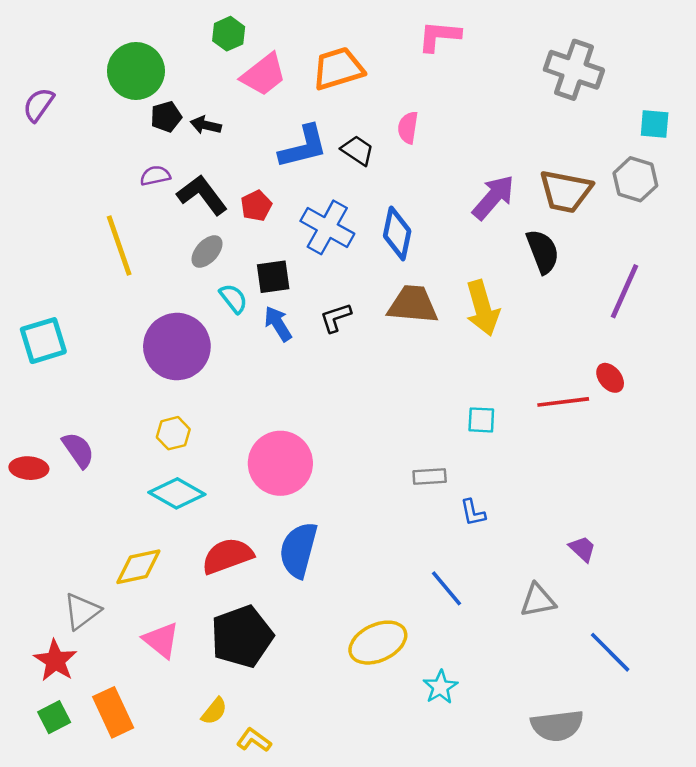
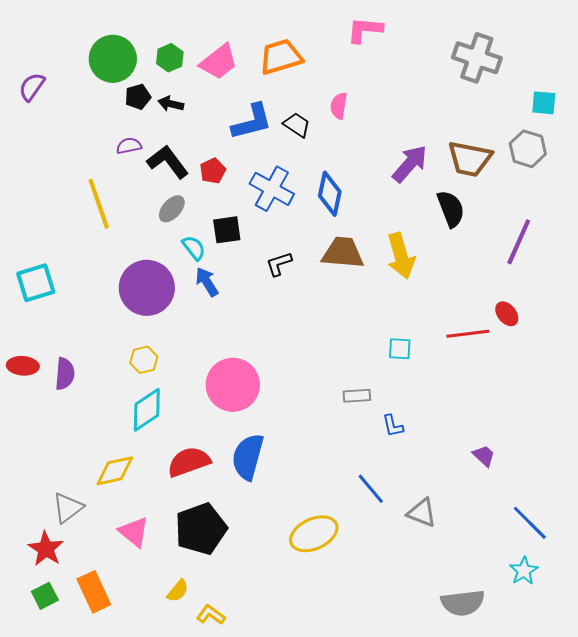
green hexagon: (229, 34) -> (170, 58), moved
blue arrow: (278, 324) -> (207, 282), moved
purple semicircle: (78, 450) -> (65, 374), turned 40
red ellipse: (29, 468) -> (23, 366), moved
cyan diamond: (177, 493) -> (147, 410), turned -63
gray triangle: (538, 600) -> (422, 513), moved, turned 32
blue line: (610, 652) -> (530, 523), moved
cyan star: (440, 687) -> (524, 571), moved

